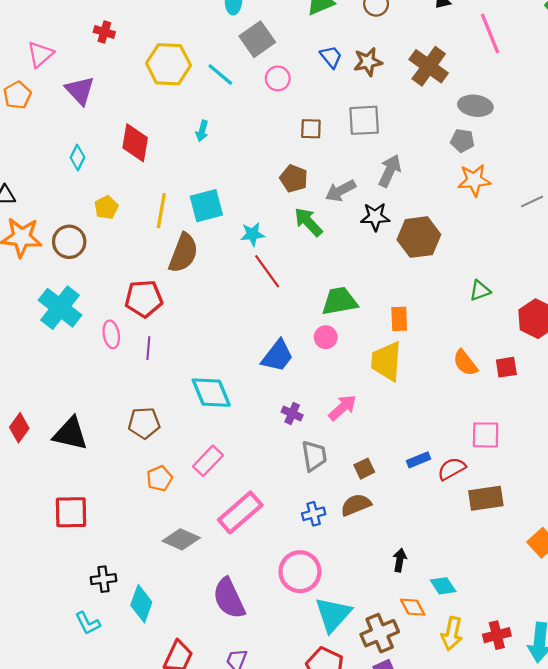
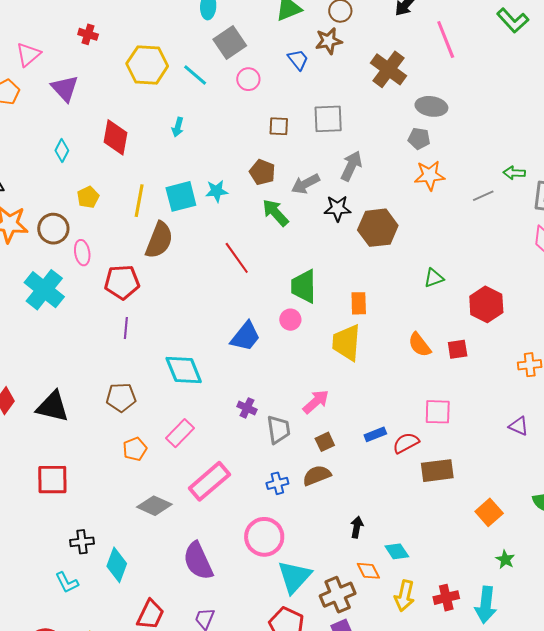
brown star: (368, 62) -> (329, 41), moved
cyan star: (252, 234) -> (217, 191), moved
green trapezoid: (340, 301) -> (304, 286), turned -81
pink ellipse: (111, 334) -> (82, 253), moved
pink arrow: (342, 408) -> (316, 402), moved
purple cross: (292, 414) -> (247, 408), moved

